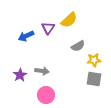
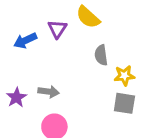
yellow semicircle: (69, 20) -> (88, 17), turned 84
gray semicircle: (78, 46) -> (101, 55), turned 112

